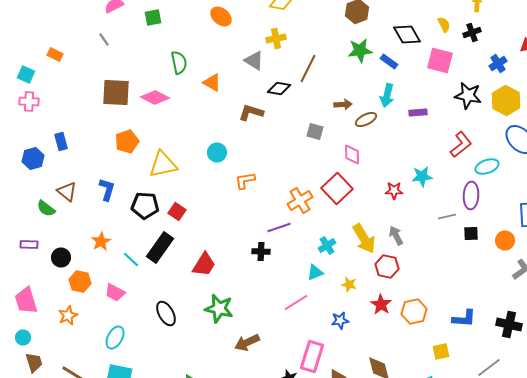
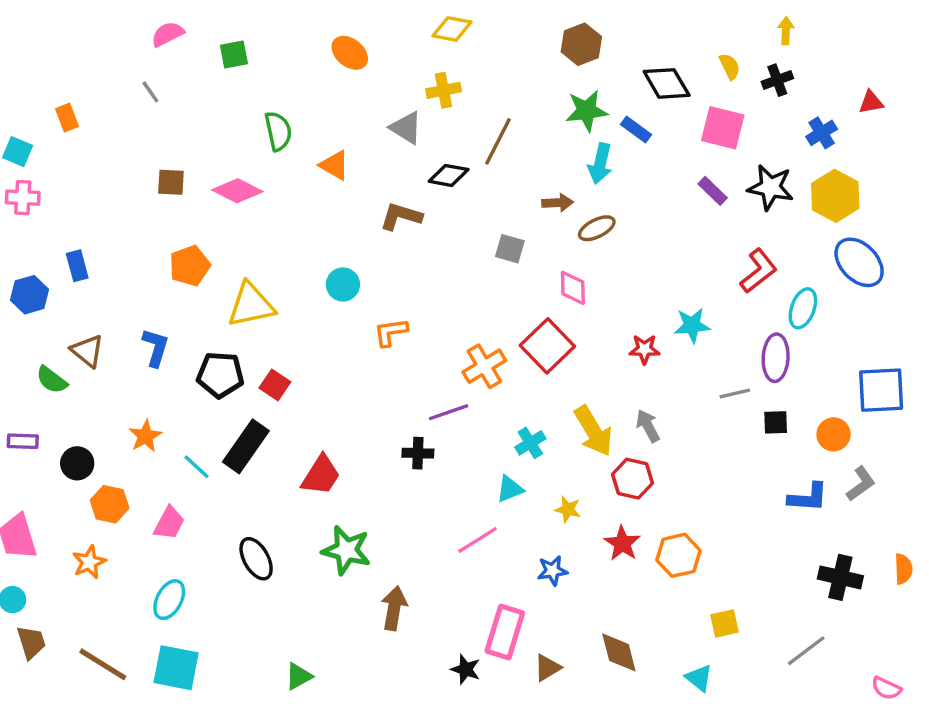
orange rectangle: (55, 54) -> (67, 118), turned 42
brown square: (116, 92) -> (171, 182), size x0.6
cyan arrow: (387, 96) -> (600, 164), moved
purple rectangle: (418, 112) -> (713, 191), moved, turned 48
cyan ellipse: (487, 166) -> (803, 308), turned -50
pink trapezoid: (115, 292) -> (169, 523), turned -90
blue L-shape: (464, 318) -> (808, 497), moved
brown arrow: (247, 342) -> (394, 608), turned 125

